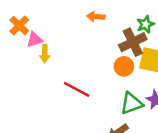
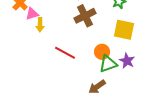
brown cross: (133, 42) -> (85, 16), moved
orange circle: (124, 66) -> (102, 52), moved

